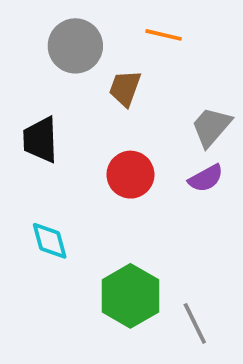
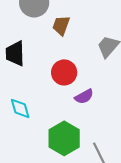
purple semicircle: (206, 178) -> (84, 96), moved

